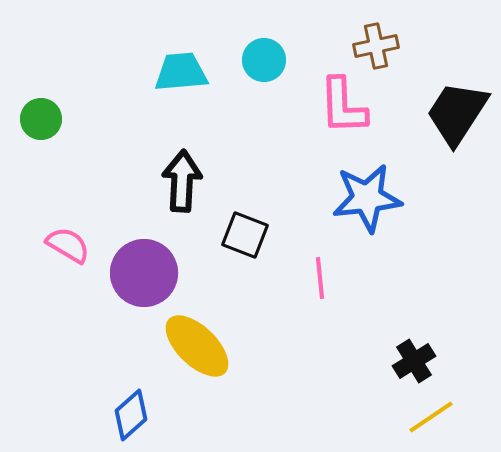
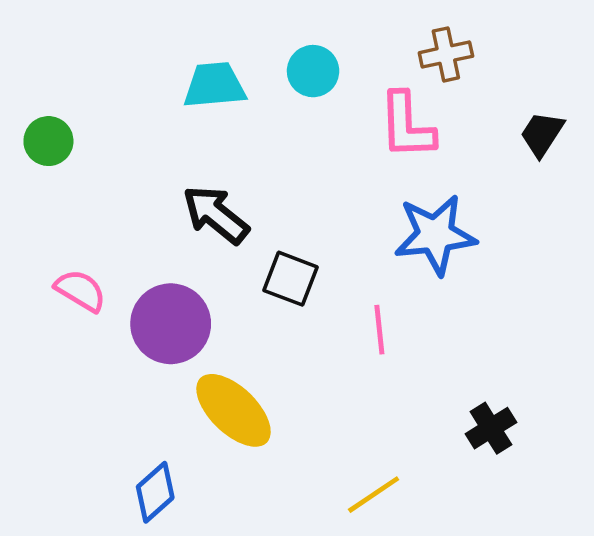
black trapezoid: (457, 113) -> (542, 134), size x0.6
black arrow: (182, 181) -> (216, 215), turned -54
yellow line: (431, 417) -> (374, 495), moved

